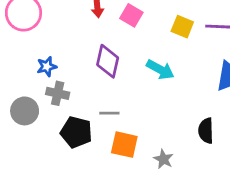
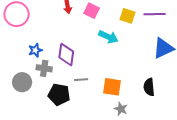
purple diamond: (108, 61) -> (66, 55), moved
cyan arrow: (160, 70) -> (108, 37), moved
orange square: (124, 145) -> (112, 87), moved

